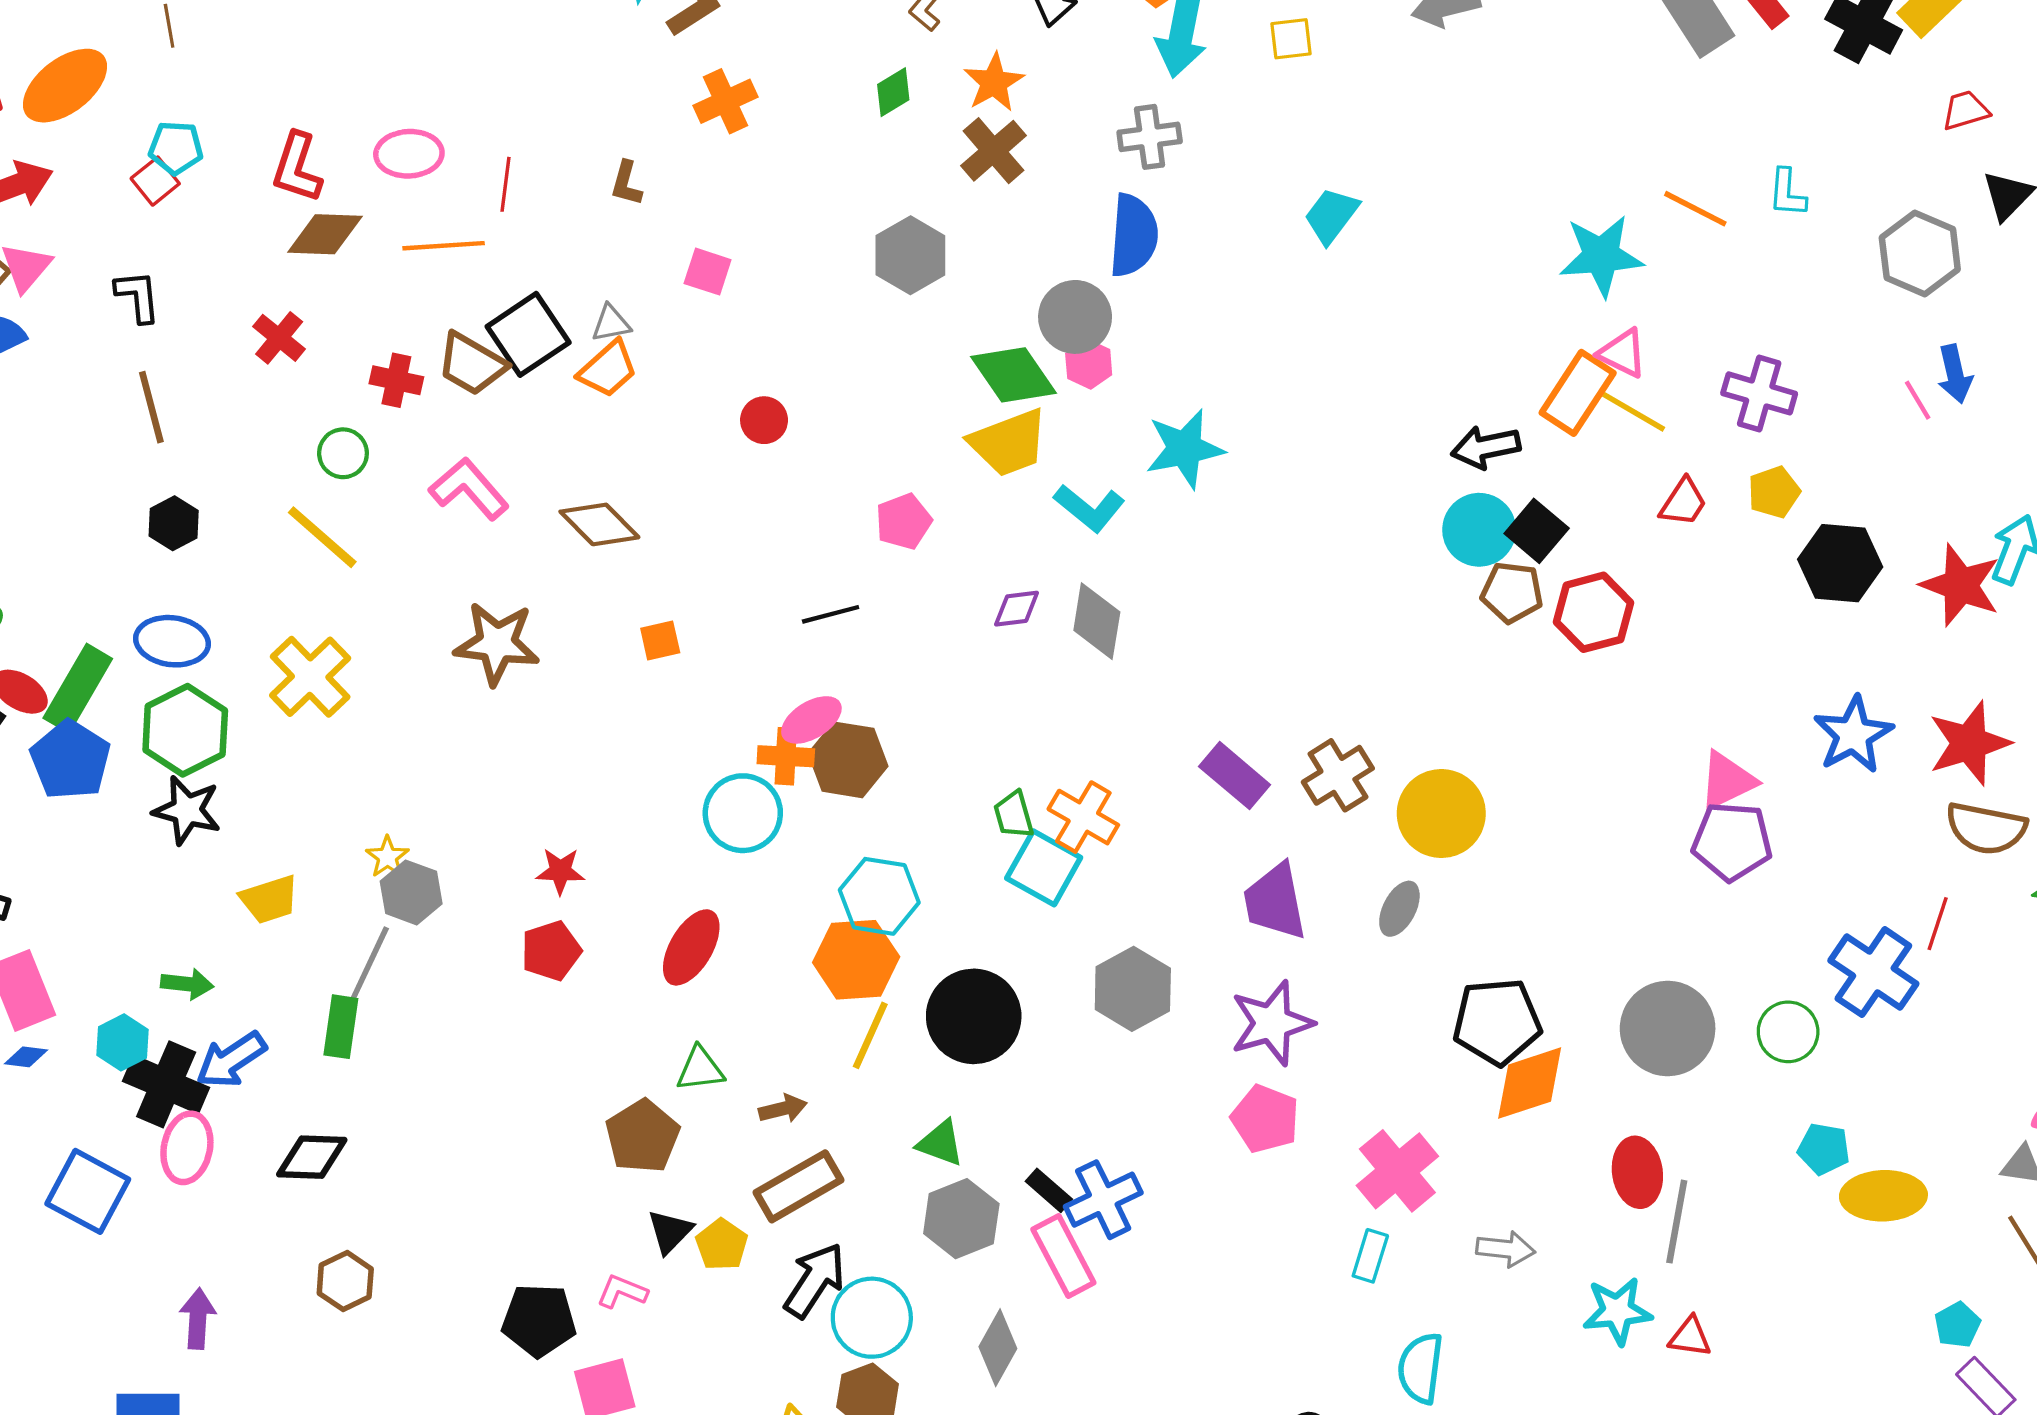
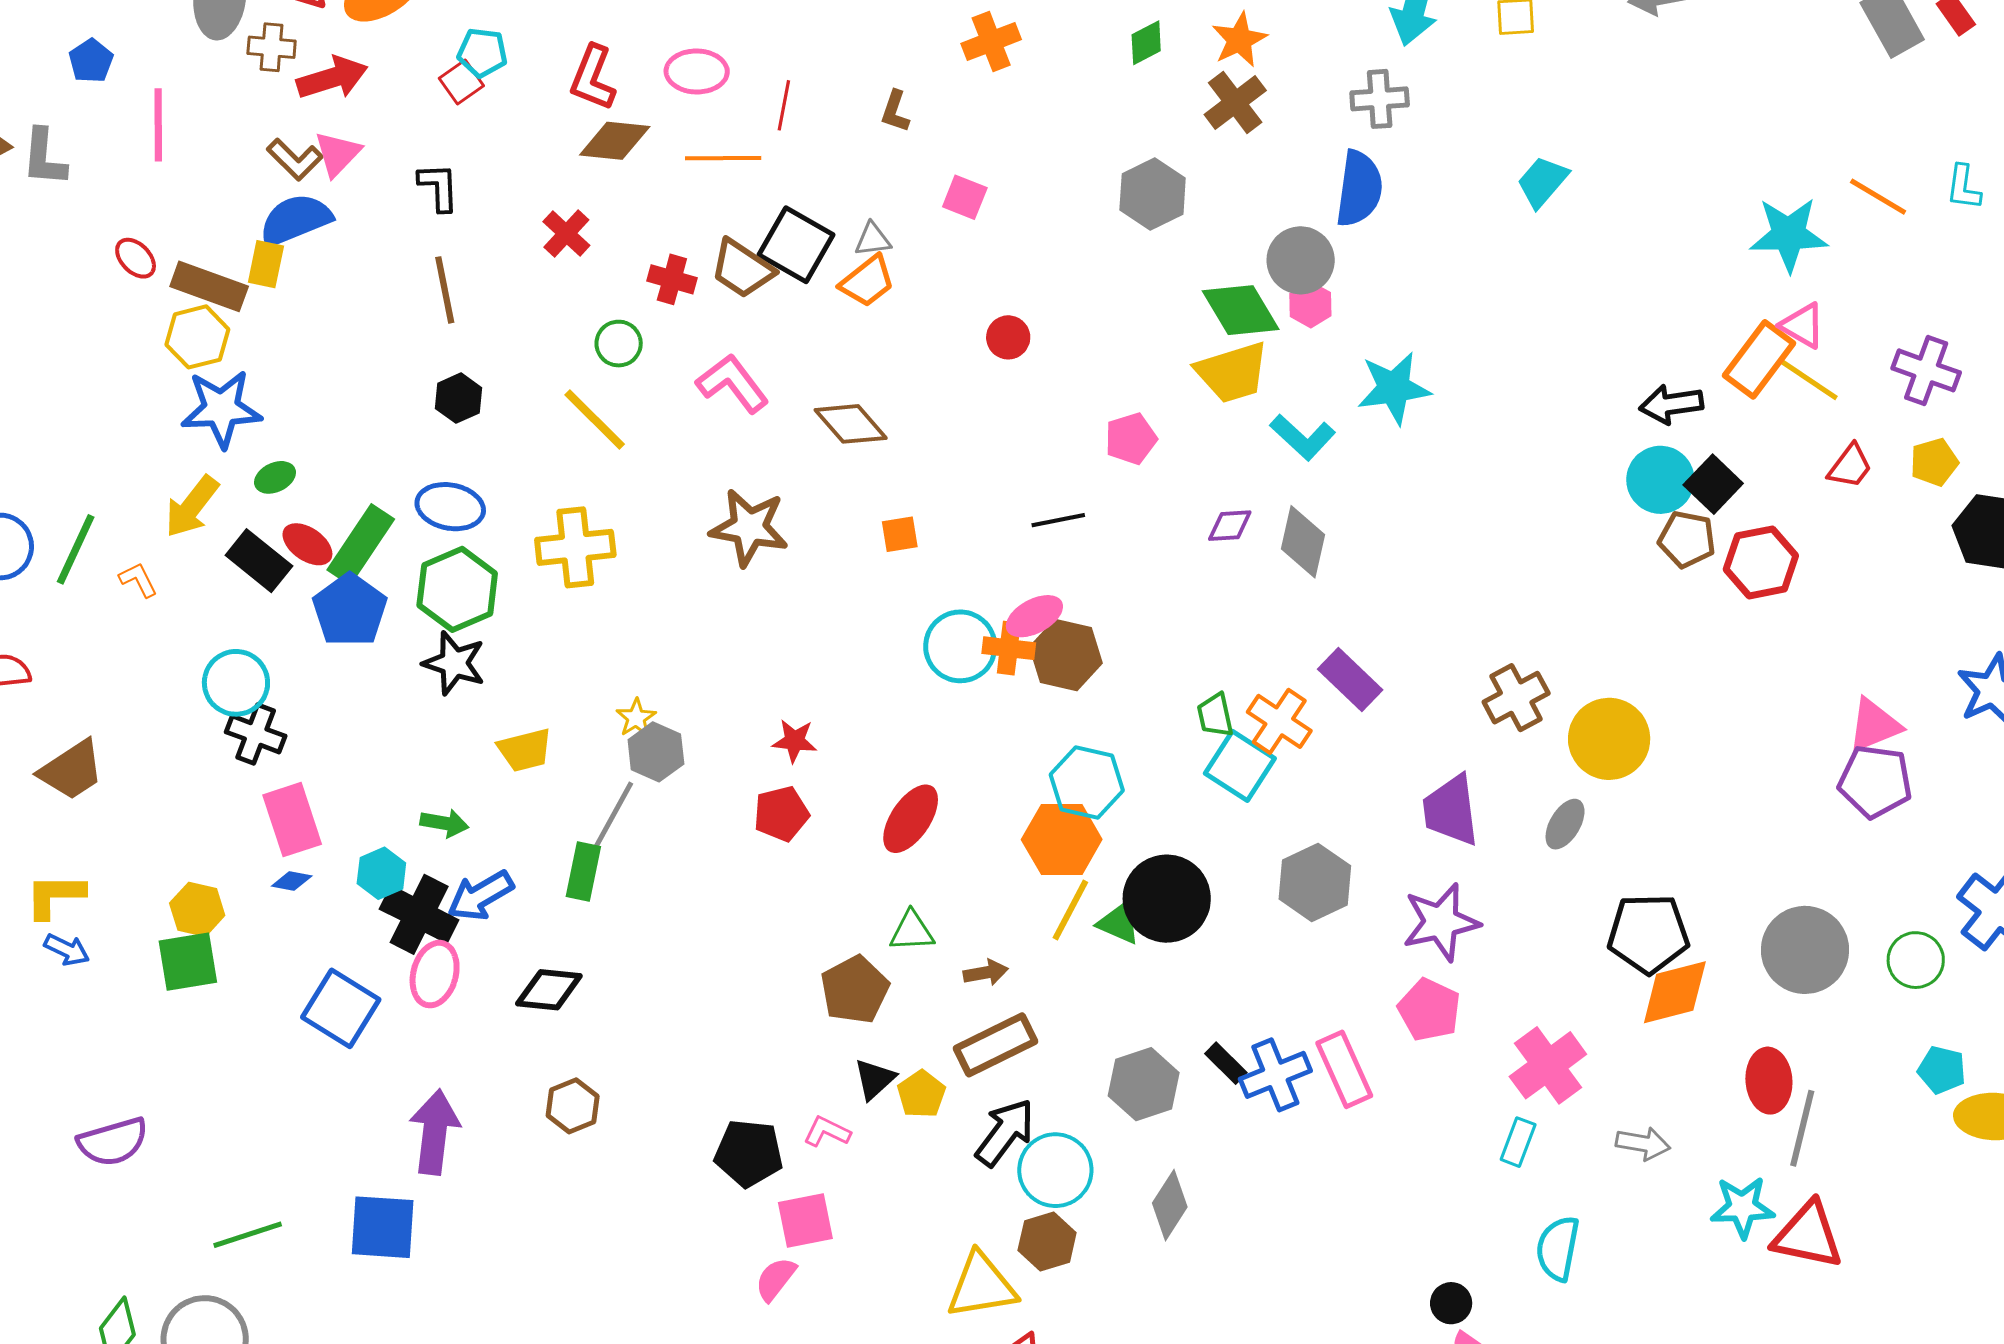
black square: (528, 334) -> (796, 245), turned -30
yellow cross: (310, 677) -> (575, 547), turned 34
purple rectangle: (1235, 776) -> (1350, 679), moved
cyan circle: (743, 813) -> (960, 646), moved
green triangle: (941, 1143) -> (1119, 923), moved
pink rectangle: (1063, 1256) -> (1344, 1069), moved
purple arrow: (198, 1319) -> (435, 1132), size x1.5
red triangle: (1690, 1337) -> (1808, 1235), size x1.8

